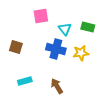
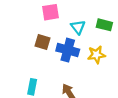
brown square: (16, 47) -> (42, 42), moved
cyan rectangle: (25, 81) -> (32, 87), turned -64

